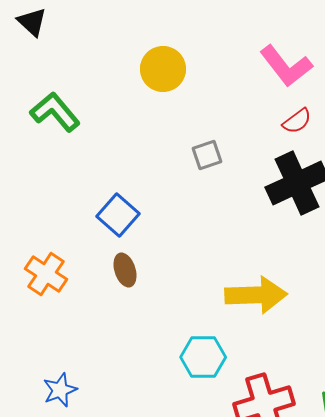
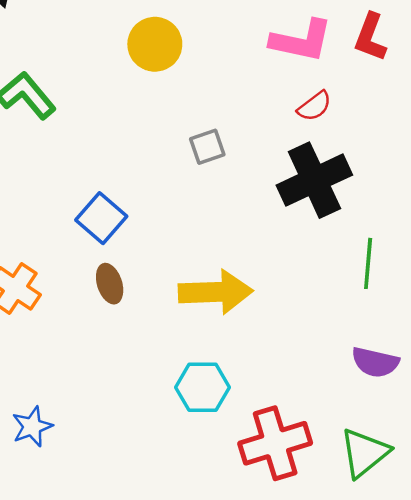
pink L-shape: (286, 66) -> (301, 41), turned -40
yellow arrow: (256, 295) -> (216, 292), moved

